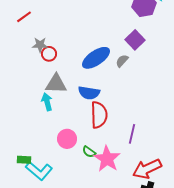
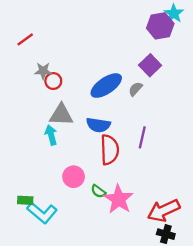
purple line: (132, 134) -> (142, 137), moved

